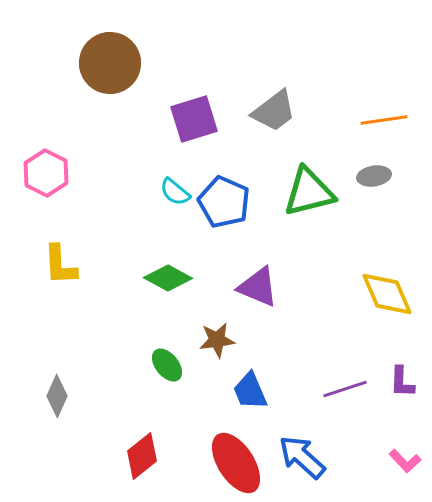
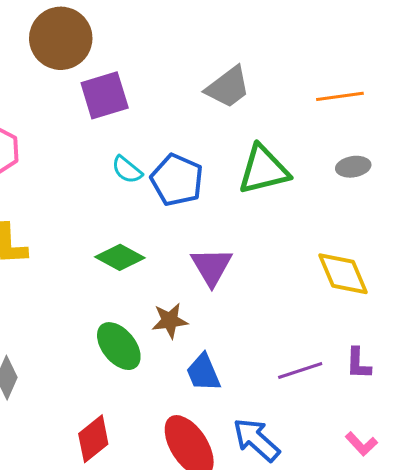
purple square: (194, 119) -> (105, 95), moved
gray ellipse: (374, 176) -> (353, 167), moved
purple triangle: (258, 287) -> (212, 267), turned 36
green ellipse: (167, 365) -> (119, 346), size x1.4

